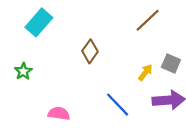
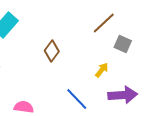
gray square: (171, 64) -> (123, 44), moved

